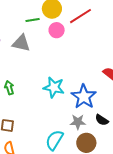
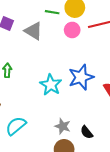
blue star: (84, 97) -> (81, 77), moved
cyan semicircle: (54, 140) -> (16, 126), moved

